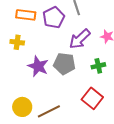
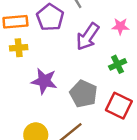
yellow cross: (17, 42) -> (19, 48), moved
gray pentagon: (64, 64) -> (83, 94), moved, turned 30

